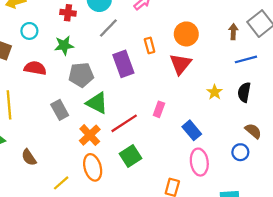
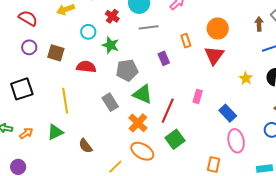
red cross: (68, 13) -> (112, 16), turned 32
gray line: (108, 28) -> (149, 27), turned 42
cyan circle: (29, 31) -> (88, 32), moved
green star: (64, 45) -> (111, 45), turned 30
purple rectangle: (123, 64) -> (164, 58), size x0.6
red line: (124, 123) -> (168, 111), turned -30
orange ellipse: (93, 167) -> (142, 151), turned -40

